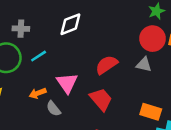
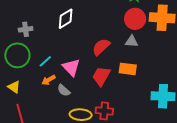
cyan line: (39, 56) -> (45, 61), moved
red trapezoid: (101, 99) -> (101, 76), turned -100
orange rectangle: (151, 112) -> (128, 69), moved

